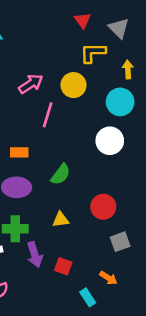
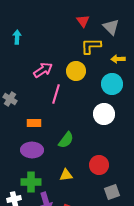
yellow arrow: (128, 70) -> (118, 59), turned -88

